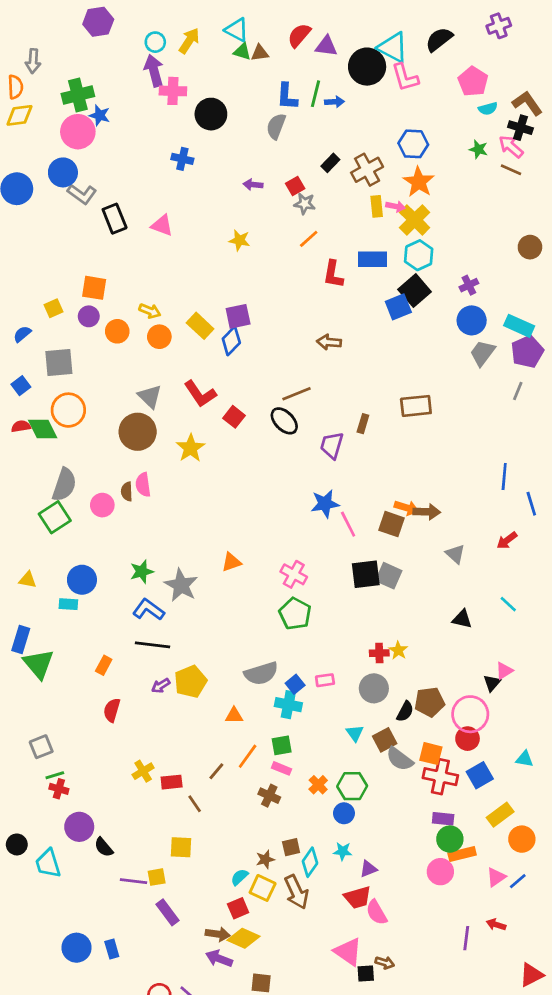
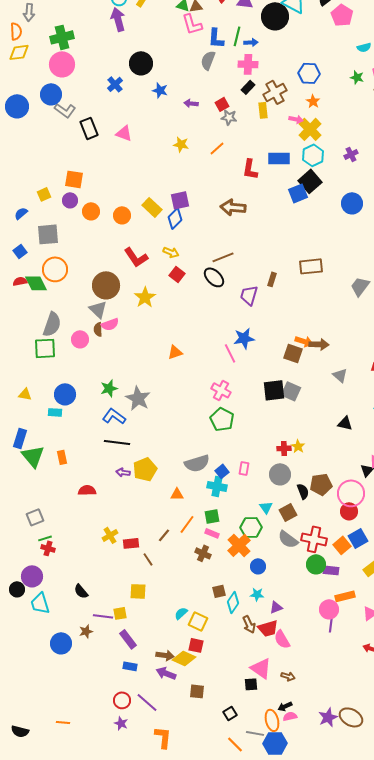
pink L-shape: (405, 77) -> (192, 24), moved
pink pentagon: (473, 81) -> (342, 15), moved
pink cross: (173, 91) -> (248, 64), moved
black circle: (211, 114) -> (141, 63), moved
blue star: (100, 115) -> (160, 90), moved
blue cross: (182, 159) -> (115, 84), moved, turned 35
orange star: (419, 182) -> (313, 101), size x0.6
yellow rectangle: (377, 206) -> (263, 110), moved
orange line: (309, 239) -> (217, 148), moved
purple cross: (469, 285) -> (351, 154), moved
yellow arrow: (150, 311) -> (171, 252), moved
brown arrow: (329, 342) -> (233, 207), moved, size x1.4
gray trapezoid: (482, 353) -> (360, 286), moved
red L-shape: (200, 394) -> (136, 257), moved
gray triangle: (150, 396) -> (98, 309), moved
pink semicircle: (143, 485) -> (110, 324), turned -102
green square: (55, 517) -> (45, 348), turned 30
pink line: (348, 524) -> (230, 353), moved
orange triangle: (231, 562) -> (175, 352), moved
orange rectangle: (104, 665) -> (62, 457), moved, turned -40
pink rectangle: (325, 680) -> (244, 468), turned -72
purple arrow: (161, 686) -> (123, 472), turned 40
red semicircle: (112, 710) -> (87, 490), turned 72
black semicircle: (405, 711) -> (303, 491), turned -49
orange square: (431, 754) -> (342, 545), moved, turned 36
gray semicircle: (400, 759) -> (288, 539), moved
red cross: (440, 777) -> (314, 539), moved
orange cross: (318, 785) -> (239, 545), size x1.6
green hexagon: (352, 786) -> (251, 527), moved
purple circle: (79, 827) -> (32, 576), moved
green circle: (450, 839) -> (316, 564), moved
brown star: (265, 859) -> (86, 631), moved
brown arrow: (296, 892) -> (249, 624), moved, size x0.7
red square: (238, 908) -> (196, 645), moved, turned 35
purple line: (466, 938) -> (331, 623), moved
blue circle: (77, 948) -> (61, 643), moved
blue rectangle: (112, 949) -> (130, 666), moved, turned -64
black square: (366, 973) -> (251, 684), moved

